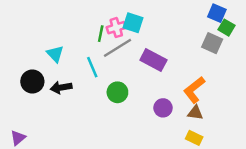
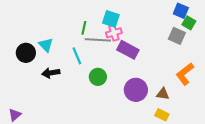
pink cross: (116, 28) -> (114, 33), moved
gray line: (117, 48) -> (98, 40), turned 35
black circle: (32, 81) -> (26, 53), moved
orange L-shape: (194, 90) -> (185, 74), moved
purple circle: (163, 108) -> (136, 90), size x1.5

